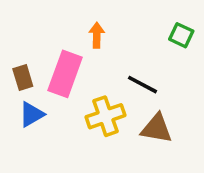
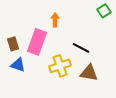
green square: (181, 35) -> (104, 11), moved, turned 32
blue triangle: (32, 114) -> (18, 65), turned 49

